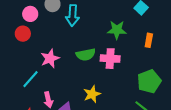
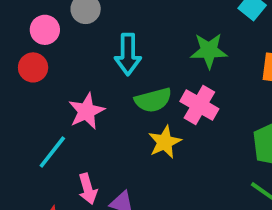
cyan arrow: (72, 15) -> (128, 54), moved
pink cross: (110, 59) -> (199, 105), turned 30
yellow star: (92, 94) -> (165, 142), moved

